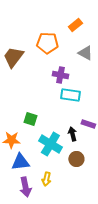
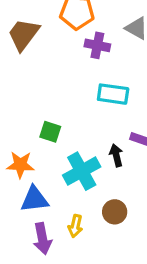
purple cross: (60, 75) -> (97, 45), moved
cyan cross: (50, 144) -> (82, 171), turned 30
brown circle: (76, 159) -> (115, 212), moved

